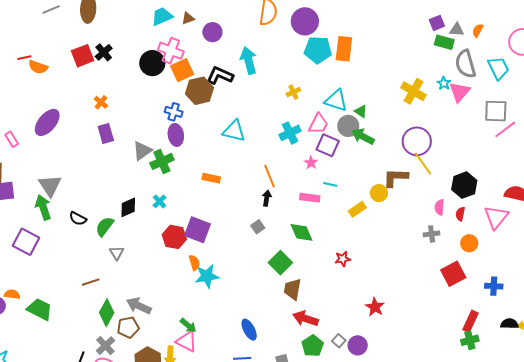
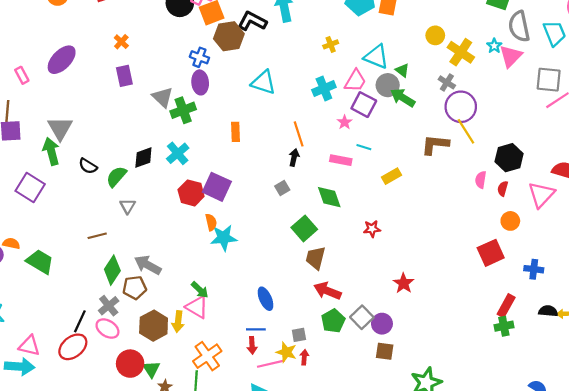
gray triangle: (142, 151) -> (163, 97), turned -45
orange rectangle: (211, 178) -> (236, 132), turned 72
yellow circle: (379, 193) -> (435, 35), moved
cyan cross: (160, 201) -> (178, 153), size x1.5
gray cross: (432, 234) -> (447, 82), moved, turned 35
gray square: (339, 341) -> (362, 317), size x1.5

